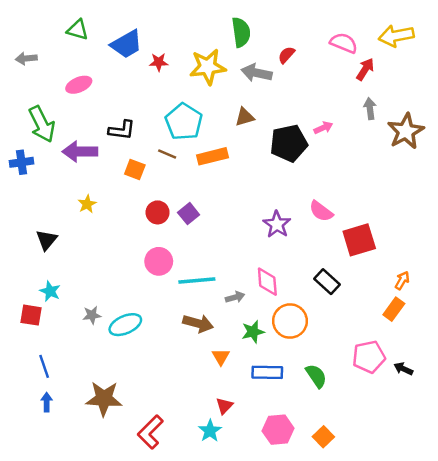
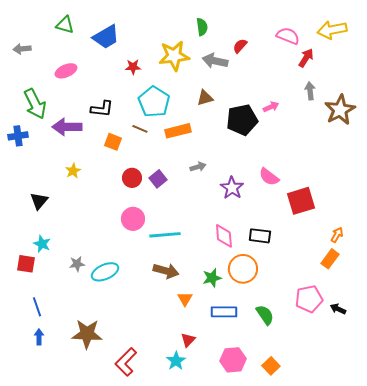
green semicircle: (241, 32) -> (202, 27), size x0.7
red star: (159, 62) -> (133, 67), moved
black rectangle: (327, 282) -> (260, 236), moved, turned -35
gray arrow: (235, 297) -> (198, 167), moved

